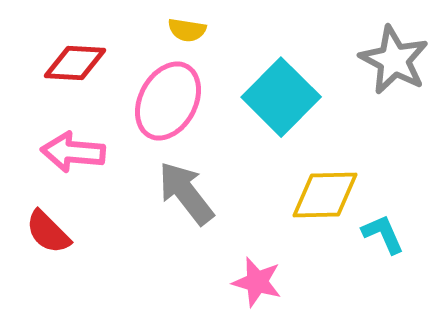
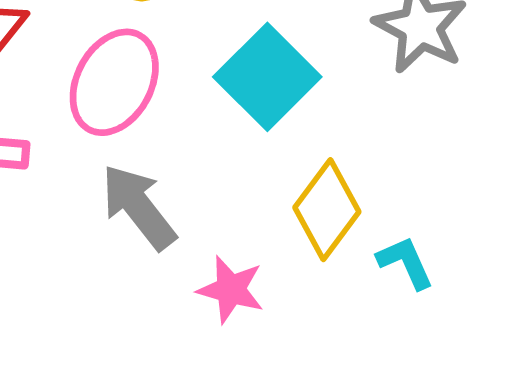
yellow diamond: (325, 195) -> (327, 210), turned -52
pink star: (257, 282) -> (231, 290), moved

